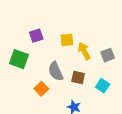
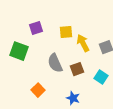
brown square: (78, 77) -> (77, 69), turned -32
orange square: (41, 89) -> (38, 90), moved

